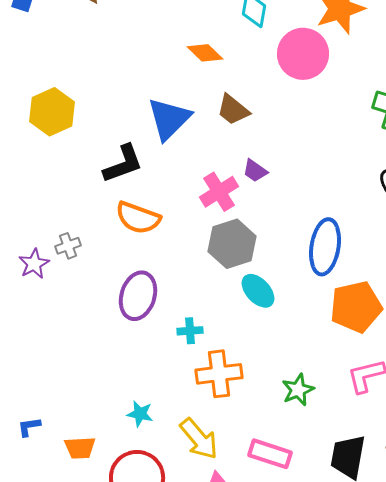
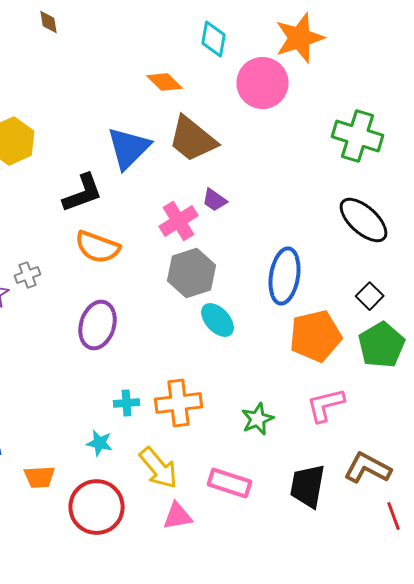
brown trapezoid: (233, 110) -> (192, 139), size x1.5
cyan cross: (190, 331) -> (126, 403), moved

